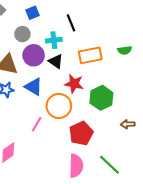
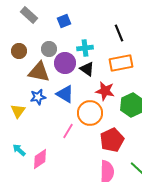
black line: (71, 23) -> (119, 33), moved
gray circle: (22, 34) -> (49, 49), moved

